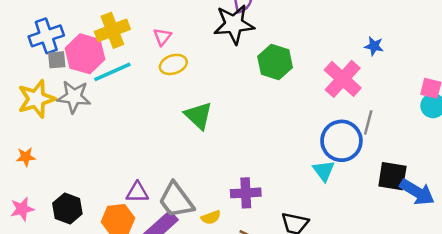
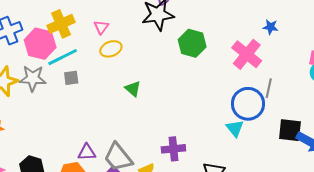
gray square: (57, 60) -> (71, 78), moved
green triangle: (198, 116) -> (133, 89), size x0.7

